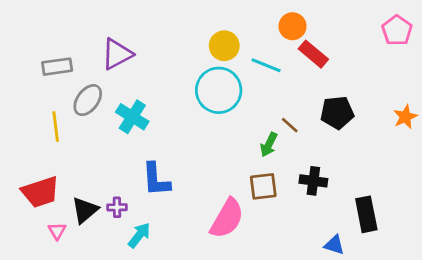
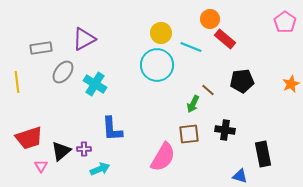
yellow line: (56, 127) -> (17, 82), moved
cyan arrow: (139, 235) -> (100, 169), turned 30

